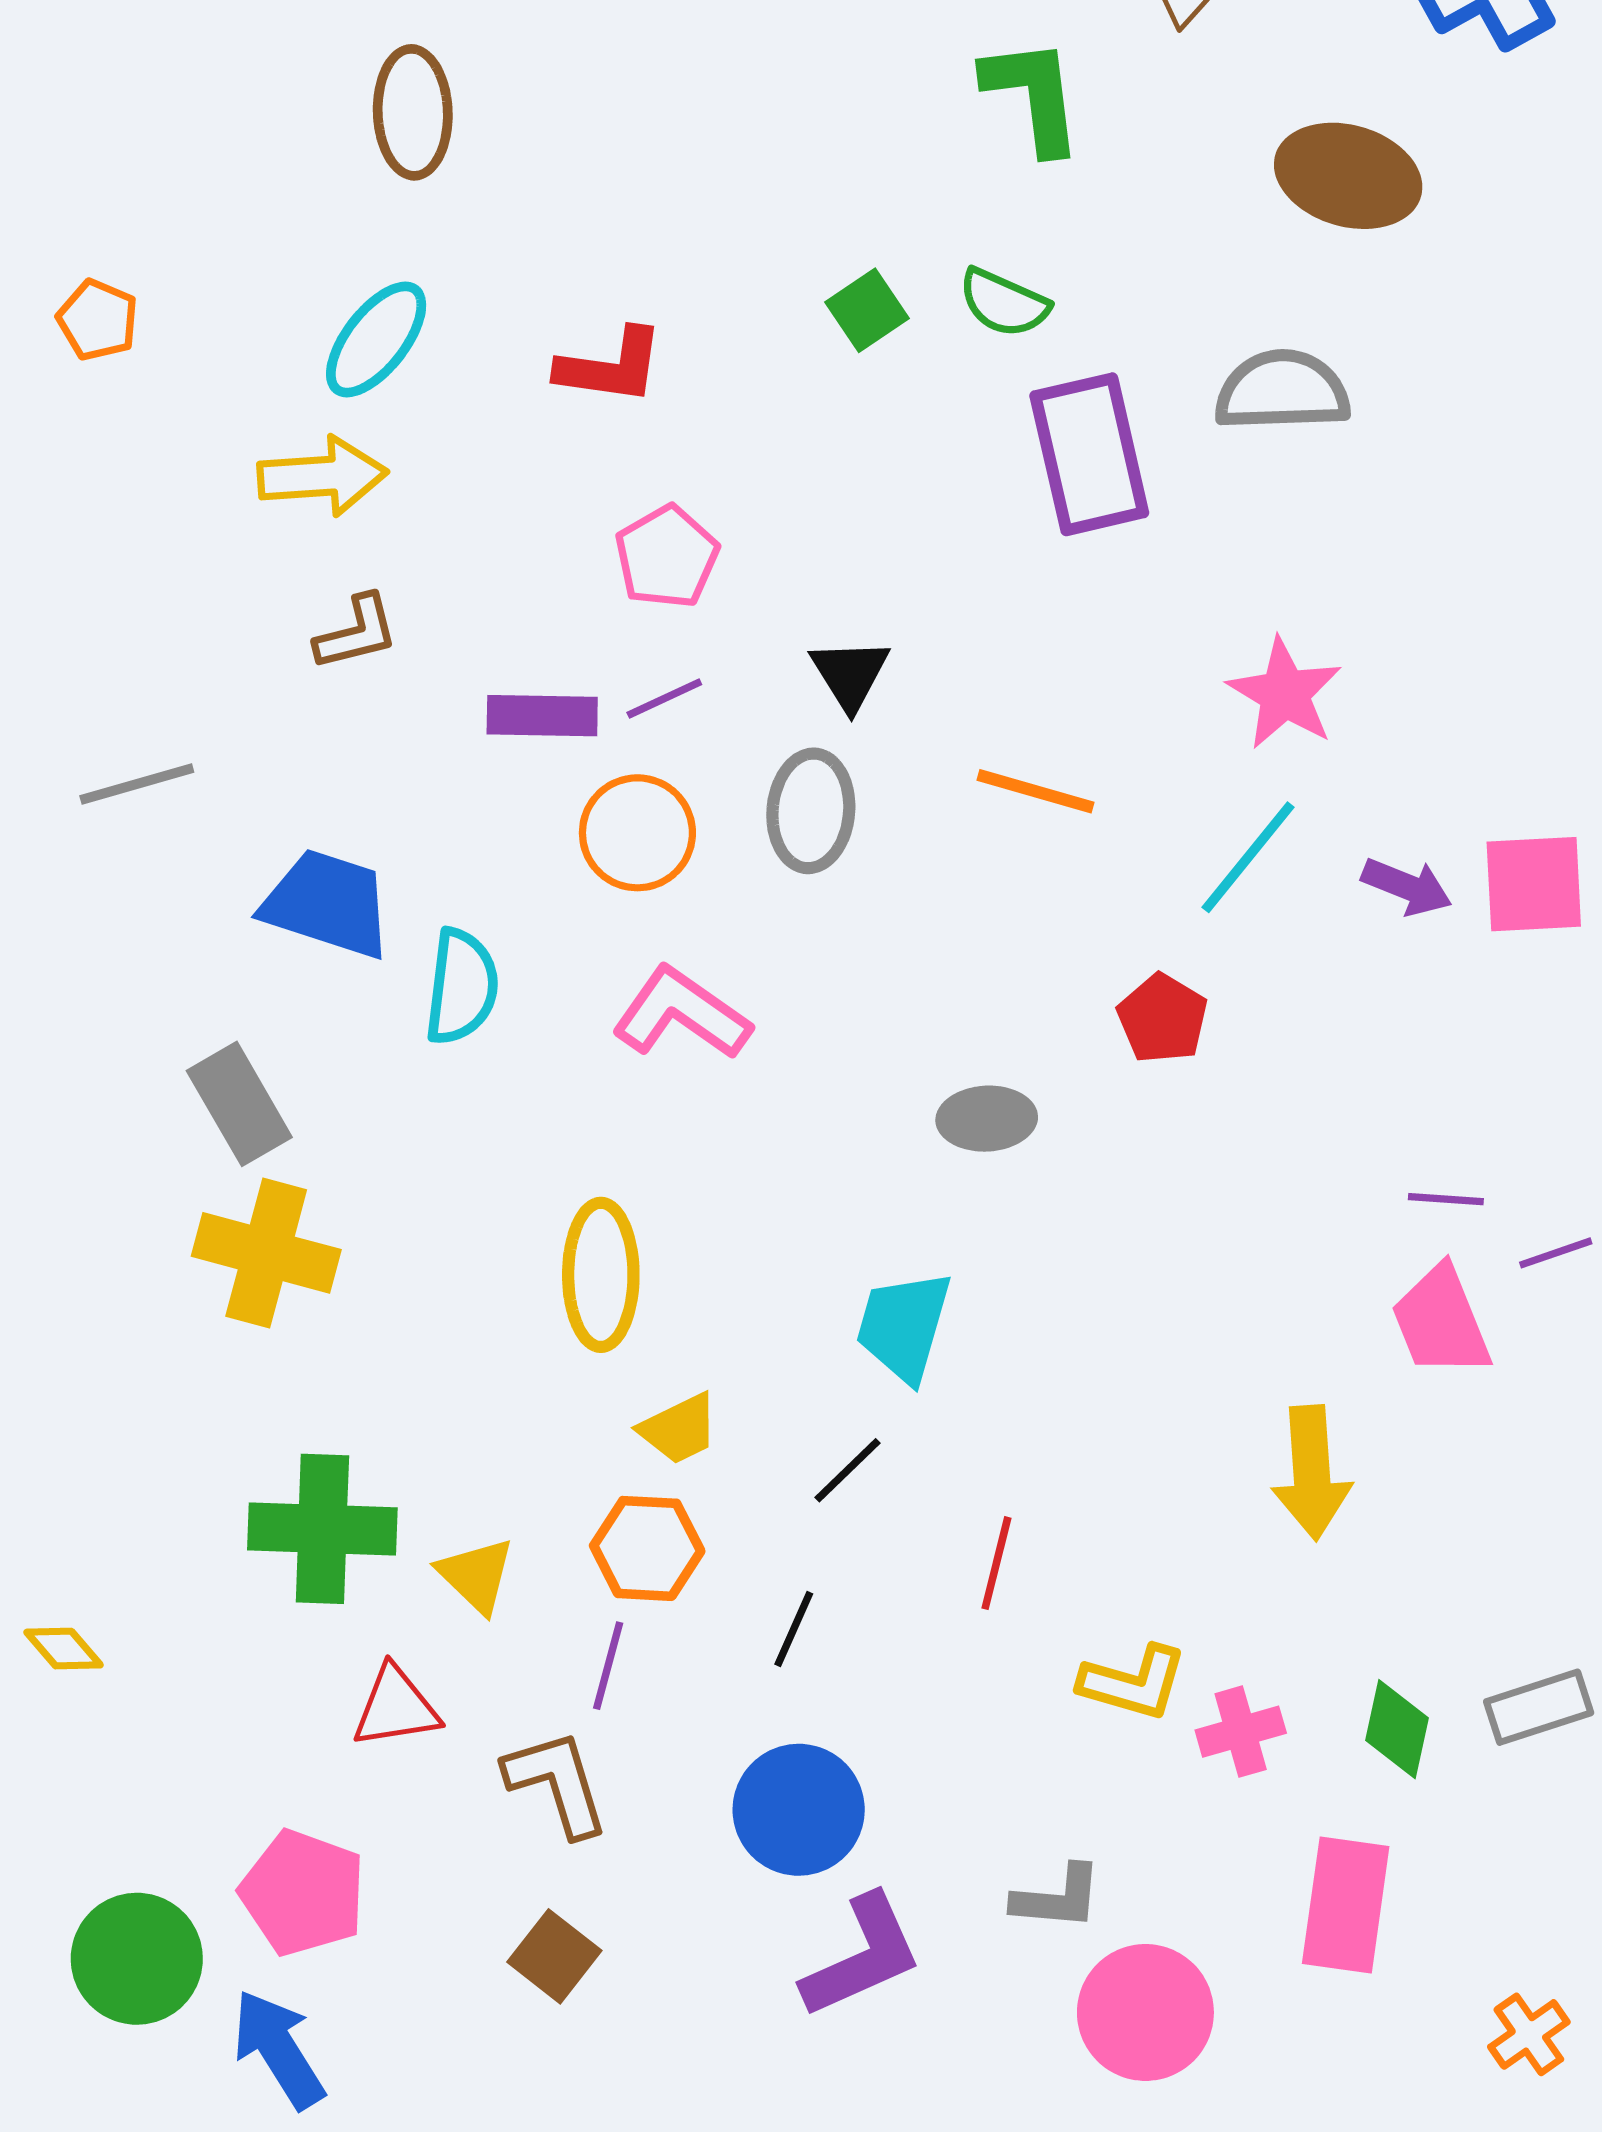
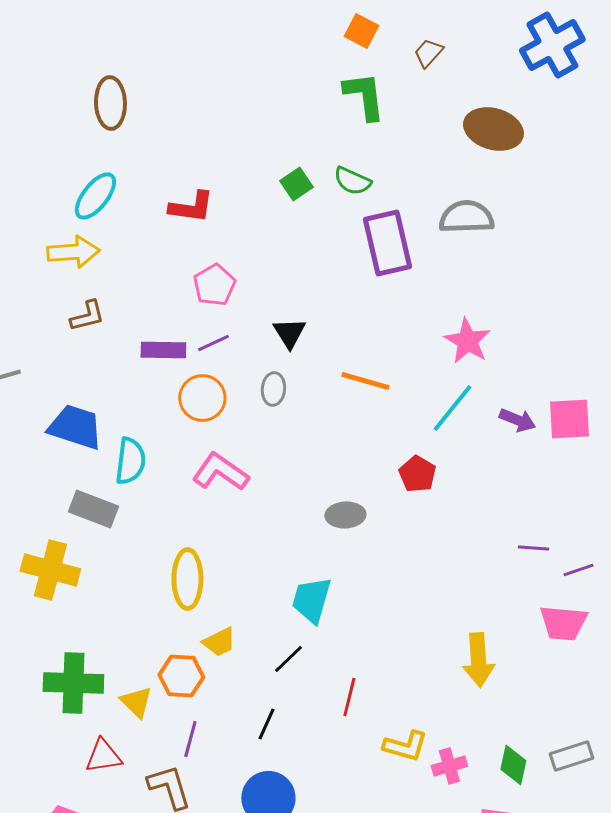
gray ellipse: (811, 811) -> (273, 389), size x0.7
gray rectangle: (239, 1104) -> (93, 509), moved, turned -39
pink trapezoid: (1441, 1321) -> (563, 623), moved, turned -63
orange hexagon: (647, 1548) -> (181, 676), moved

